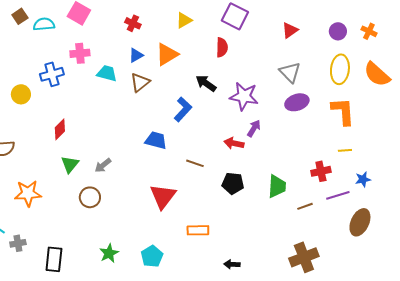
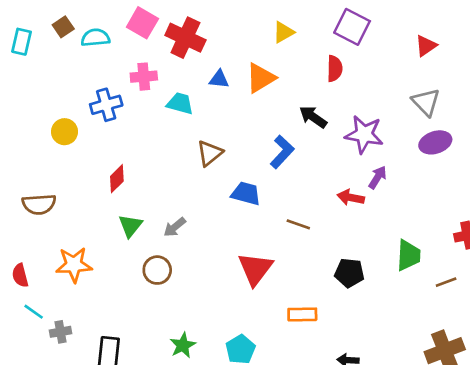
red cross: (133, 23) -> (185, 38), moved, size x1.8
blue triangle: (136, 55) -> (219, 79), turned 35
brown triangle: (140, 82) -> (210, 153), moved
black pentagon: (233, 183) -> (349, 273), moved

